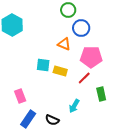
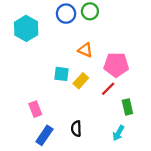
blue circle: (81, 28) -> (66, 14), moved
yellow rectangle: (60, 71) -> (81, 81), turned -64
cyan arrow: (74, 106) -> (118, 133), moved
black semicircle: (52, 120) -> (76, 129), moved, turned 64

